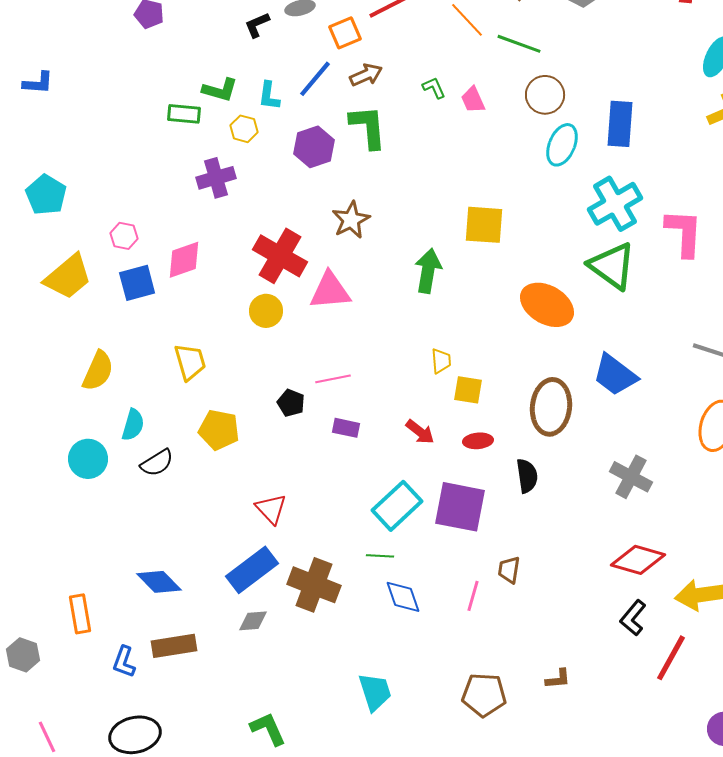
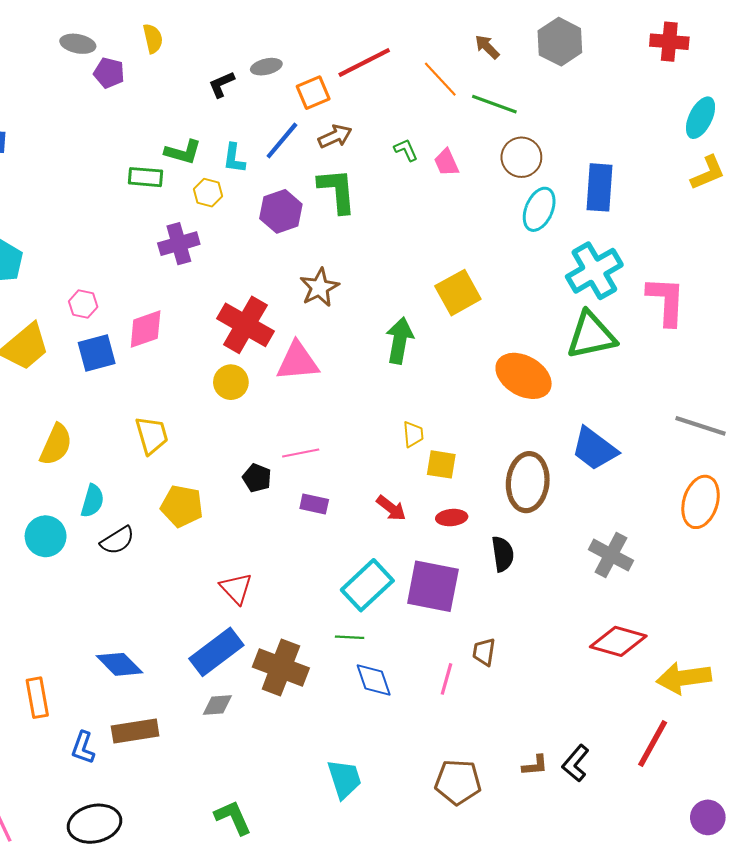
yellow square: (484, 225) -> (458, 293), turned -33
green triangle: (612, 266) -> (591, 335), turned -48
black L-shape: (633, 618) -> (576, 763), moved

